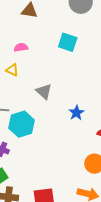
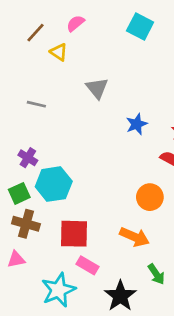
pink semicircle: (21, 47) -> (75, 23), turned -40
cyan hexagon: (22, 124) -> (54, 184), moved

